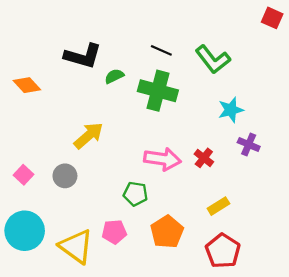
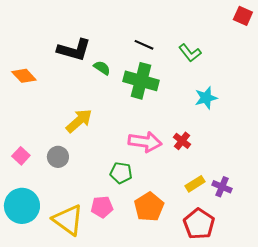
green L-shape: (213, 59) -> (190, 53), size x0.7
green semicircle: (114, 76) -> (102, 68), turned 60
purple cross: (249, 144) -> (222, 187), moved

